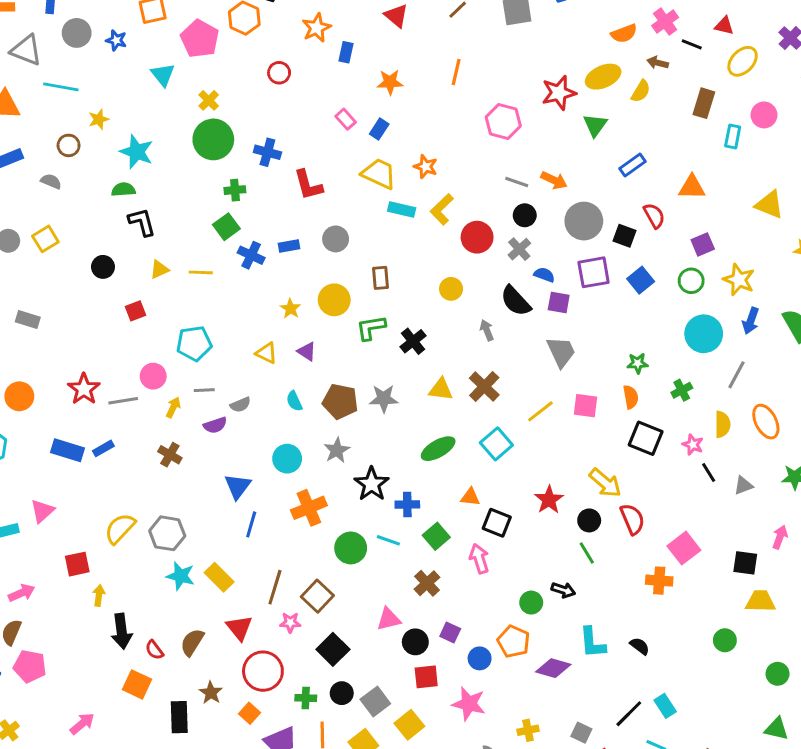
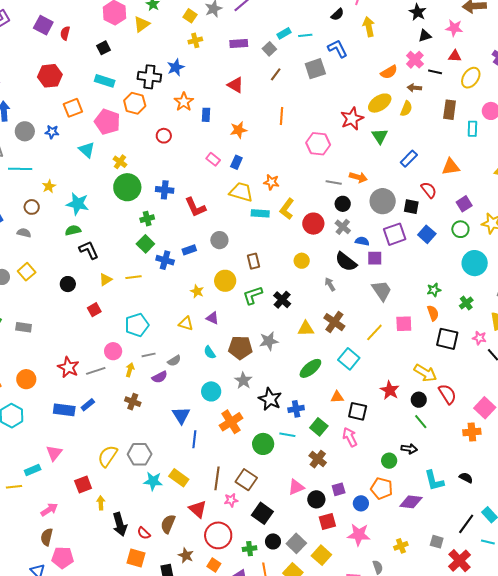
purple square: (450, 632) -> (339, 489), turned -32

